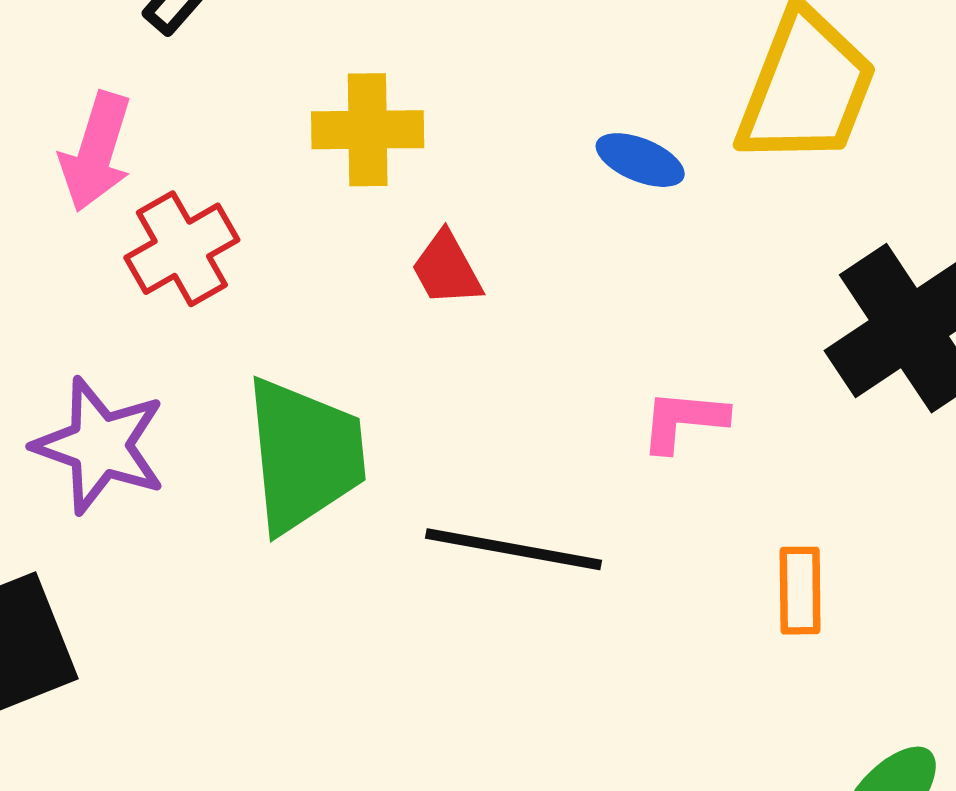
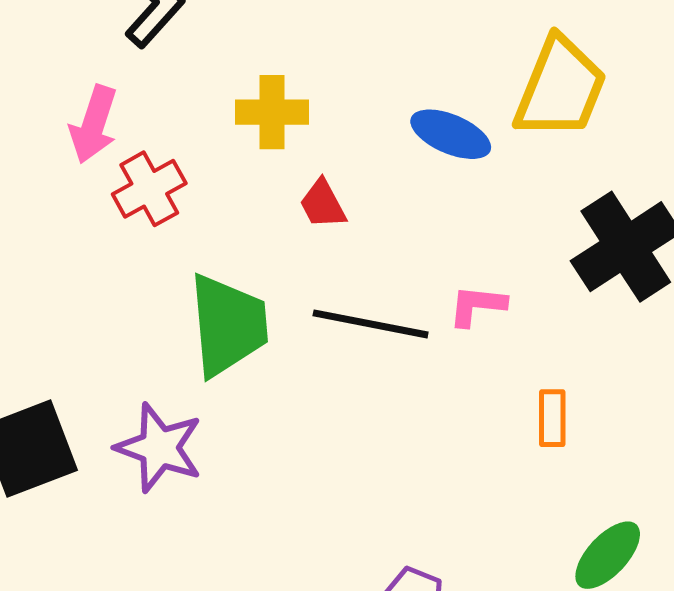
blue ellipse: (640, 160) -> (451, 134), size x1.4
purple star: (100, 446) -> (159, 448), moved
black line: (514, 549) -> (371, 324), moved

